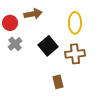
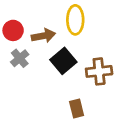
brown arrow: (33, 14) -> (43, 36), moved
yellow ellipse: (75, 23) -> (75, 20), moved

